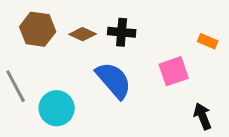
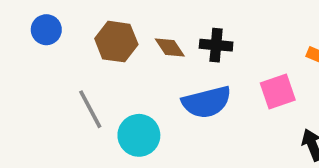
brown diamond: (83, 34) -> (170, 47), turned 32
blue semicircle: (114, 80) -> (207, 102), turned 117

